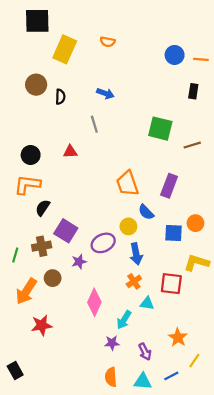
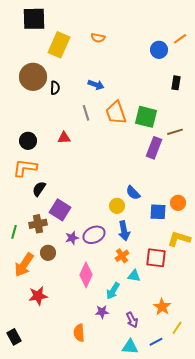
orange line: (201, 59) -> (180, 39), moved, turned -40
brown circle: (36, 85) -> (33, 77), size x1.4
orange trapezoid: (127, 184) -> (116, 113), moved
purple rectangle: (169, 186) -> (154, 148), moved
purple ellipse: (103, 243) -> (94, 235), moved
orange semicircle: (111, 377) -> (79, 333), moved

